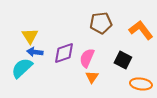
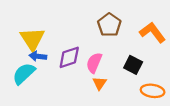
brown pentagon: (101, 23) -> (109, 25), turned -30
yellow triangle: (30, 36) -> (32, 39), size x1.4

